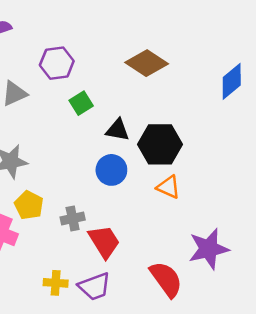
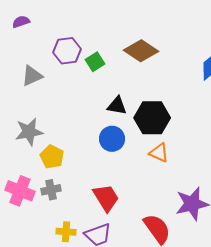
green square: (81, 103) -> (95, 62), moved
yellow pentagon: (29, 205) -> (52, 157), moved
gray cross: (73, 219) -> (51, 190), moved

